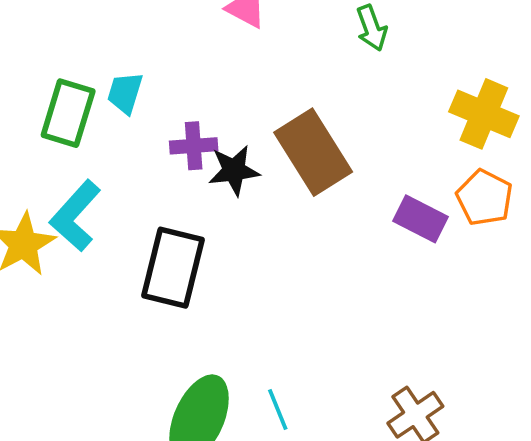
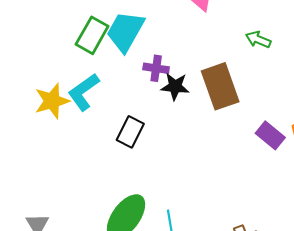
green arrow: (372, 28) -> (258, 39), moved, turned 120
cyan trapezoid: (125, 93) -> (125, 31), size x1.8
black rectangle: (173, 268) -> (130, 132), size x0.7

